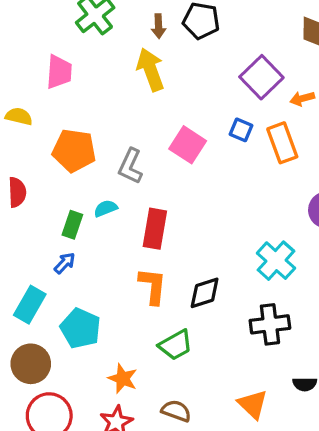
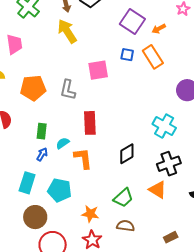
pink square: (188, 145) -> (98, 70), turned -30
cyan semicircle: (106, 208) -> (63, 143), moved
orange L-shape: (153, 286) -> (83, 158), moved
green trapezoid: (176, 345) -> (123, 198), moved
orange triangle: (253, 404) -> (158, 190), moved

